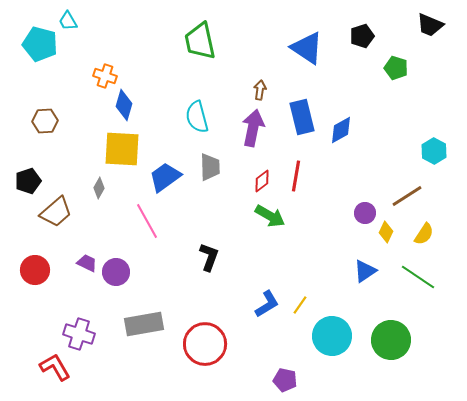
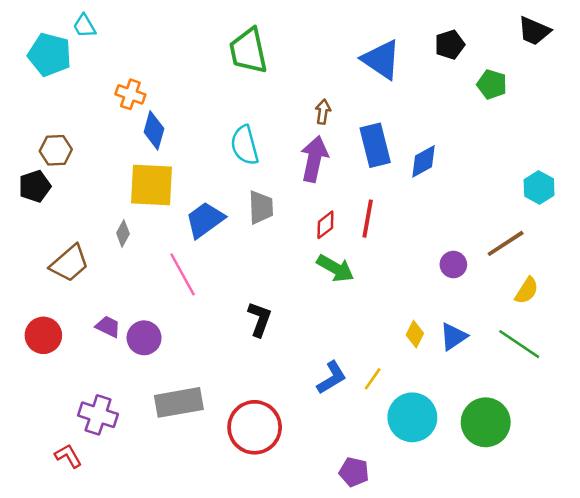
black pentagon: (28, 181) -> (35, 186), moved
yellow diamond: (386, 232) -> (415, 334), moved
red L-shape: (55, 367) -> (68, 456), size x0.7

